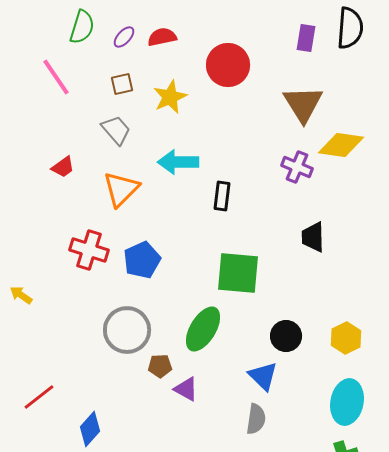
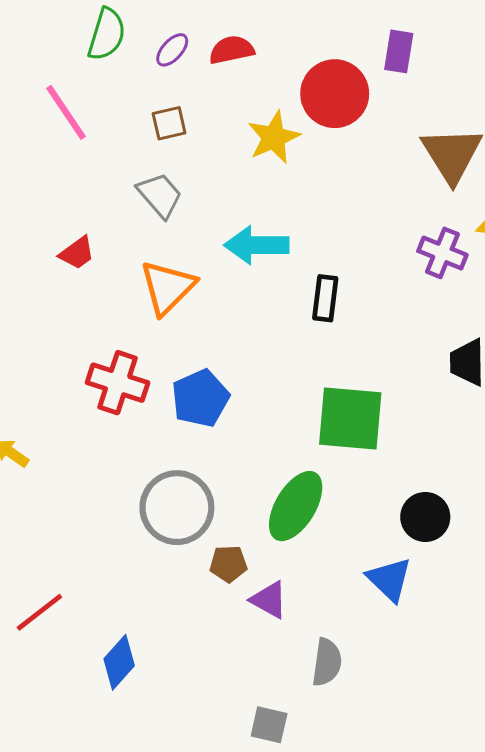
purple rectangle: (306, 38) -> (399, 51), moved
yellow star: (170, 97) -> (274, 137), moved
gray semicircle: (256, 419) -> (327, 662), moved

